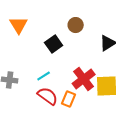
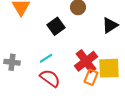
orange rectangle: (69, 99) -> (91, 77), moved

